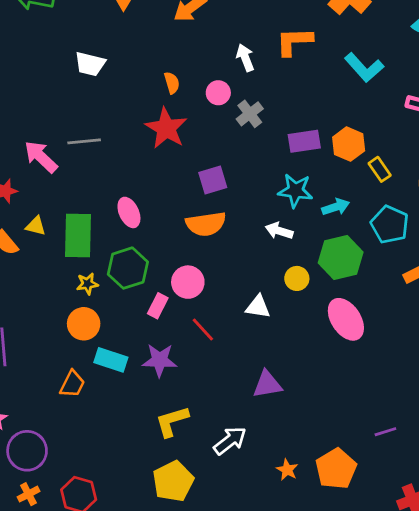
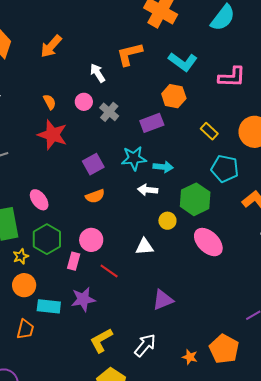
orange hexagon: (349, 144) -> (174, 96), moved
cyan star: (295, 191) -> (134, 158), moved
cyan arrow: (336, 207) -> (163, 167), moved, turned 36
orange semicircle: (206, 224) -> (95, 196), size x0.7

